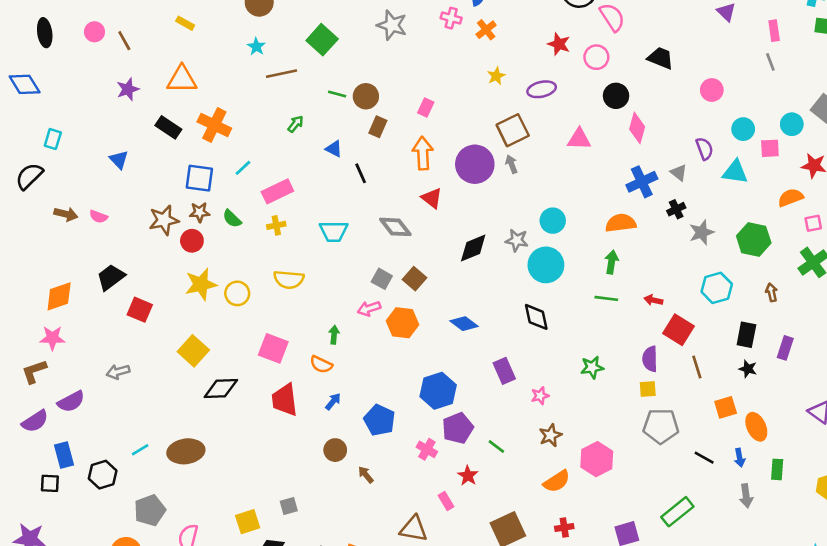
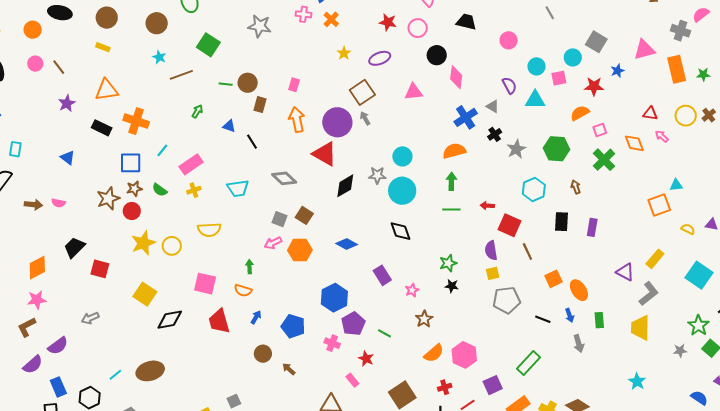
red triangle: (432, 198) -> (325, 154), moved, size x1.5
black star: (748, 369) -> (452, 286), moved
pink hexagon: (597, 459) -> (464, 355), moved

